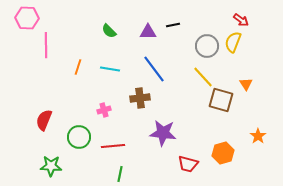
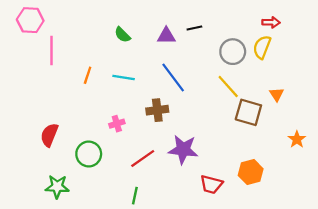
red arrow: (241, 20) -> (271, 22), turned -35
orange star: (258, 136) -> (297, 139), moved
red line: (113, 146) -> (143, 159), moved, turned -30

